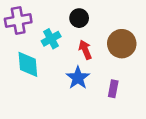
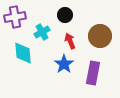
purple rectangle: (113, 89) -> (93, 73), size x1.6

